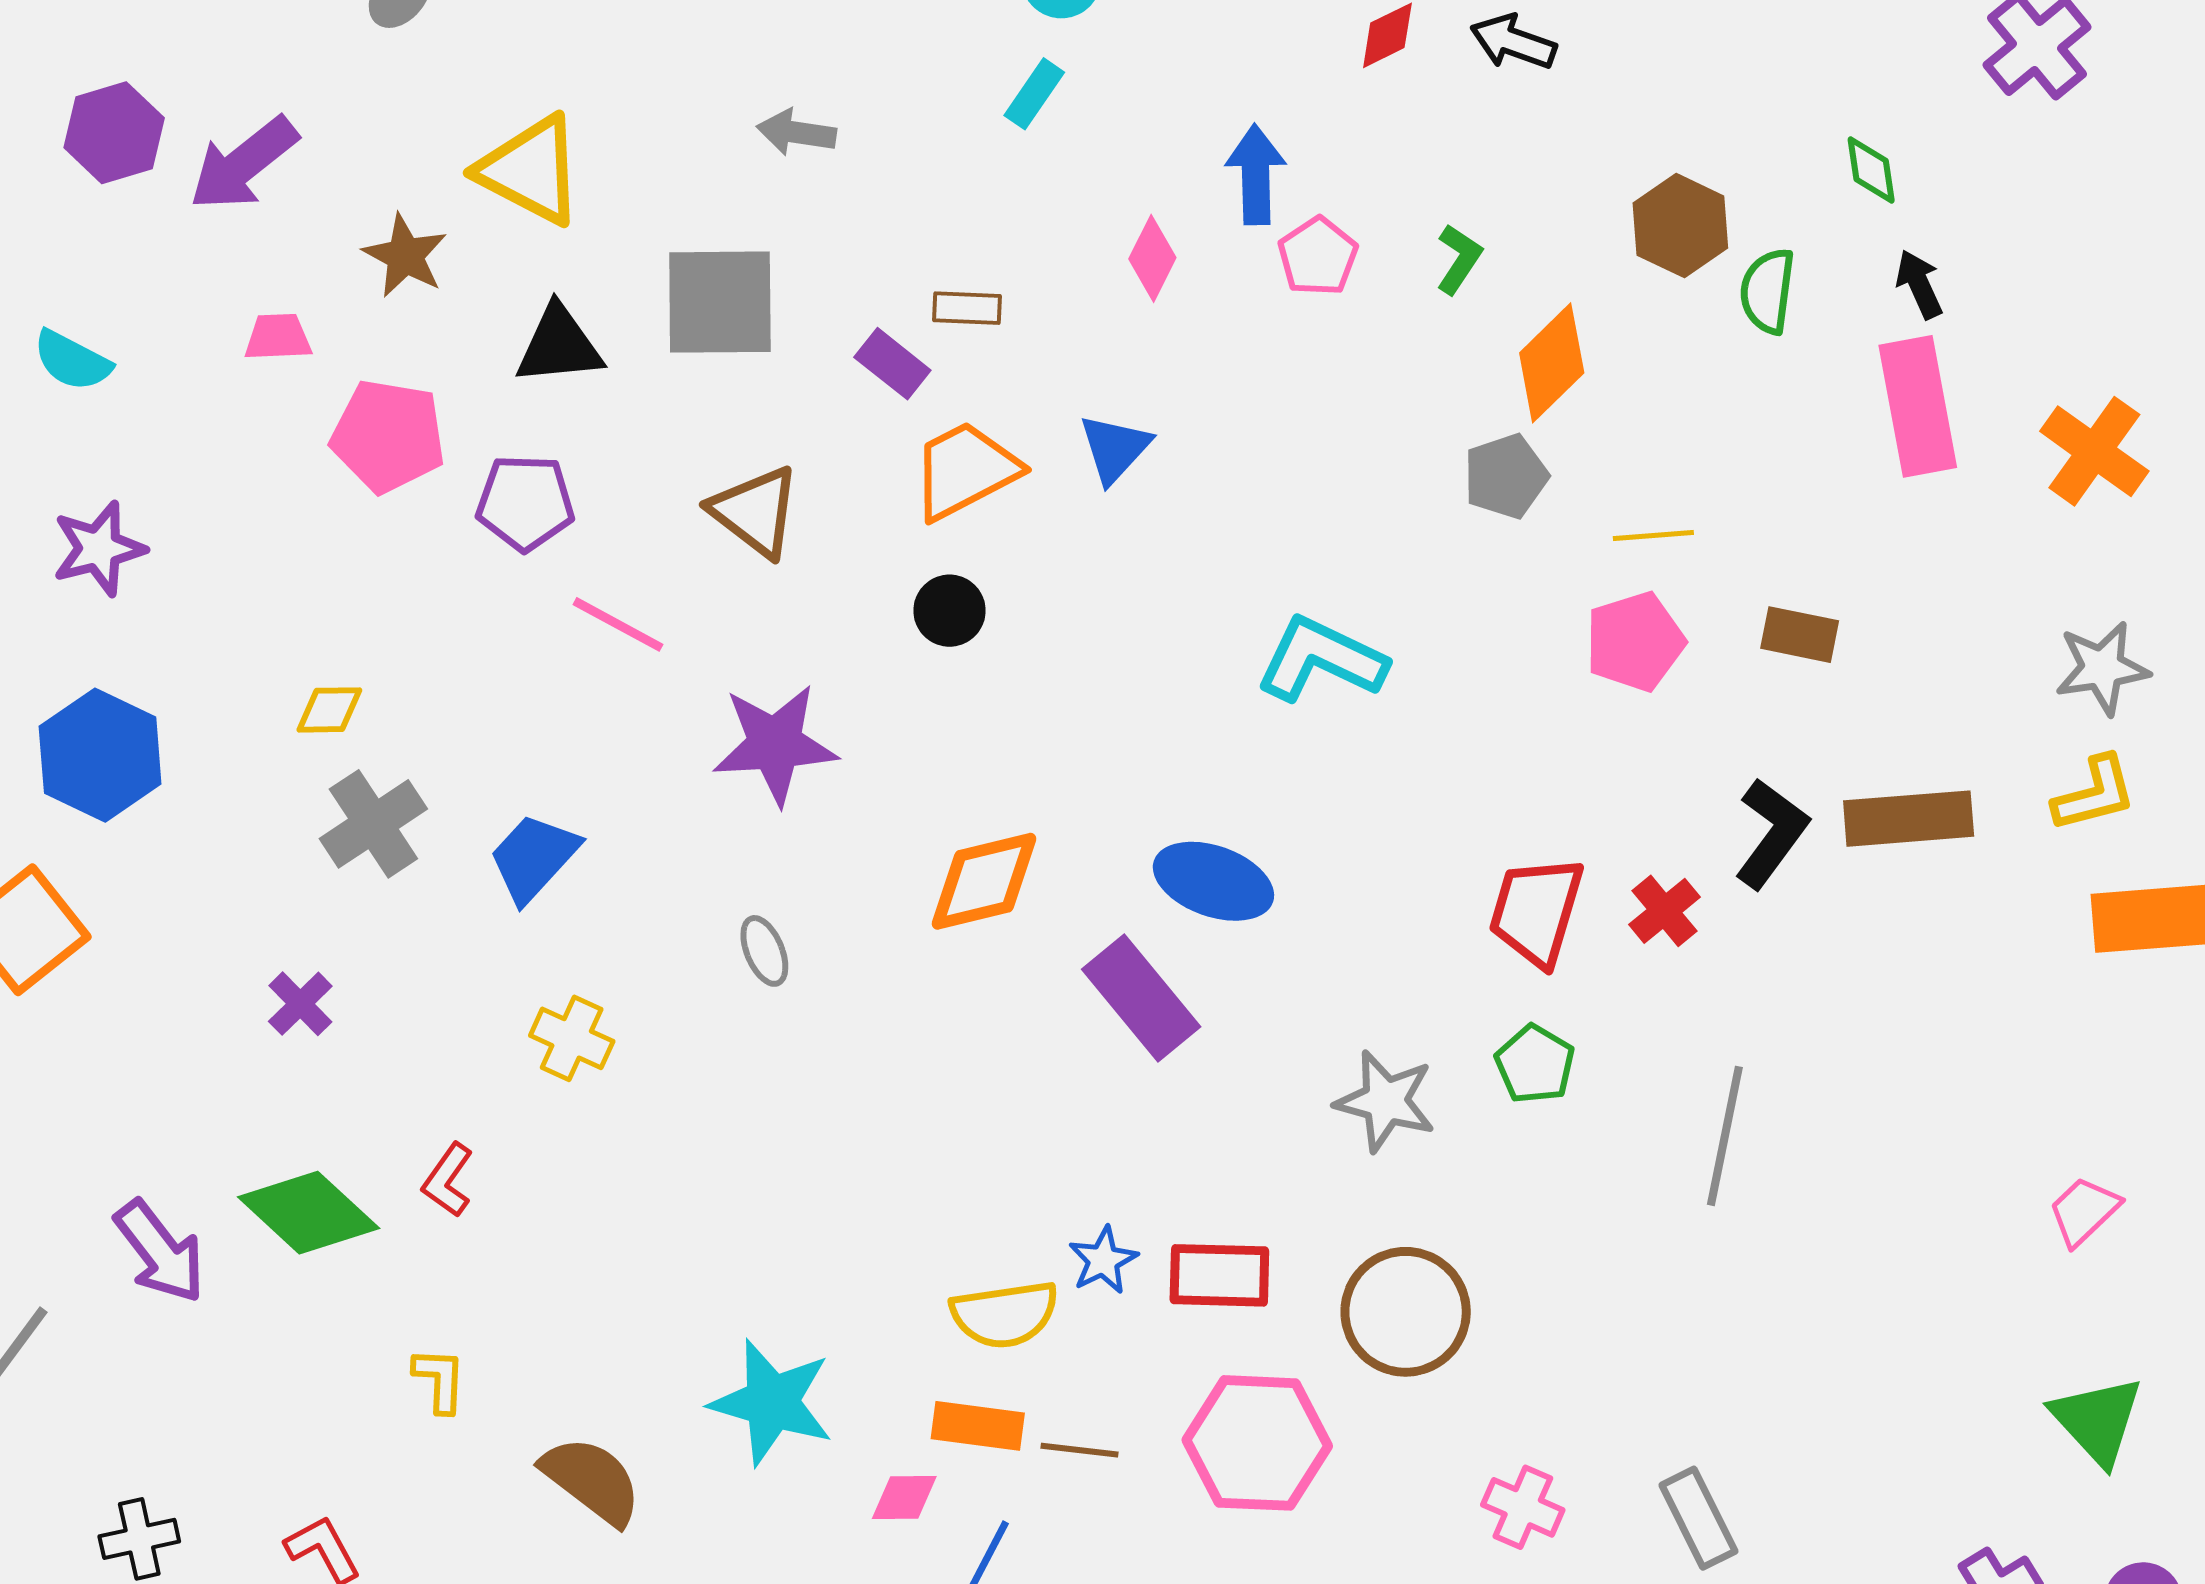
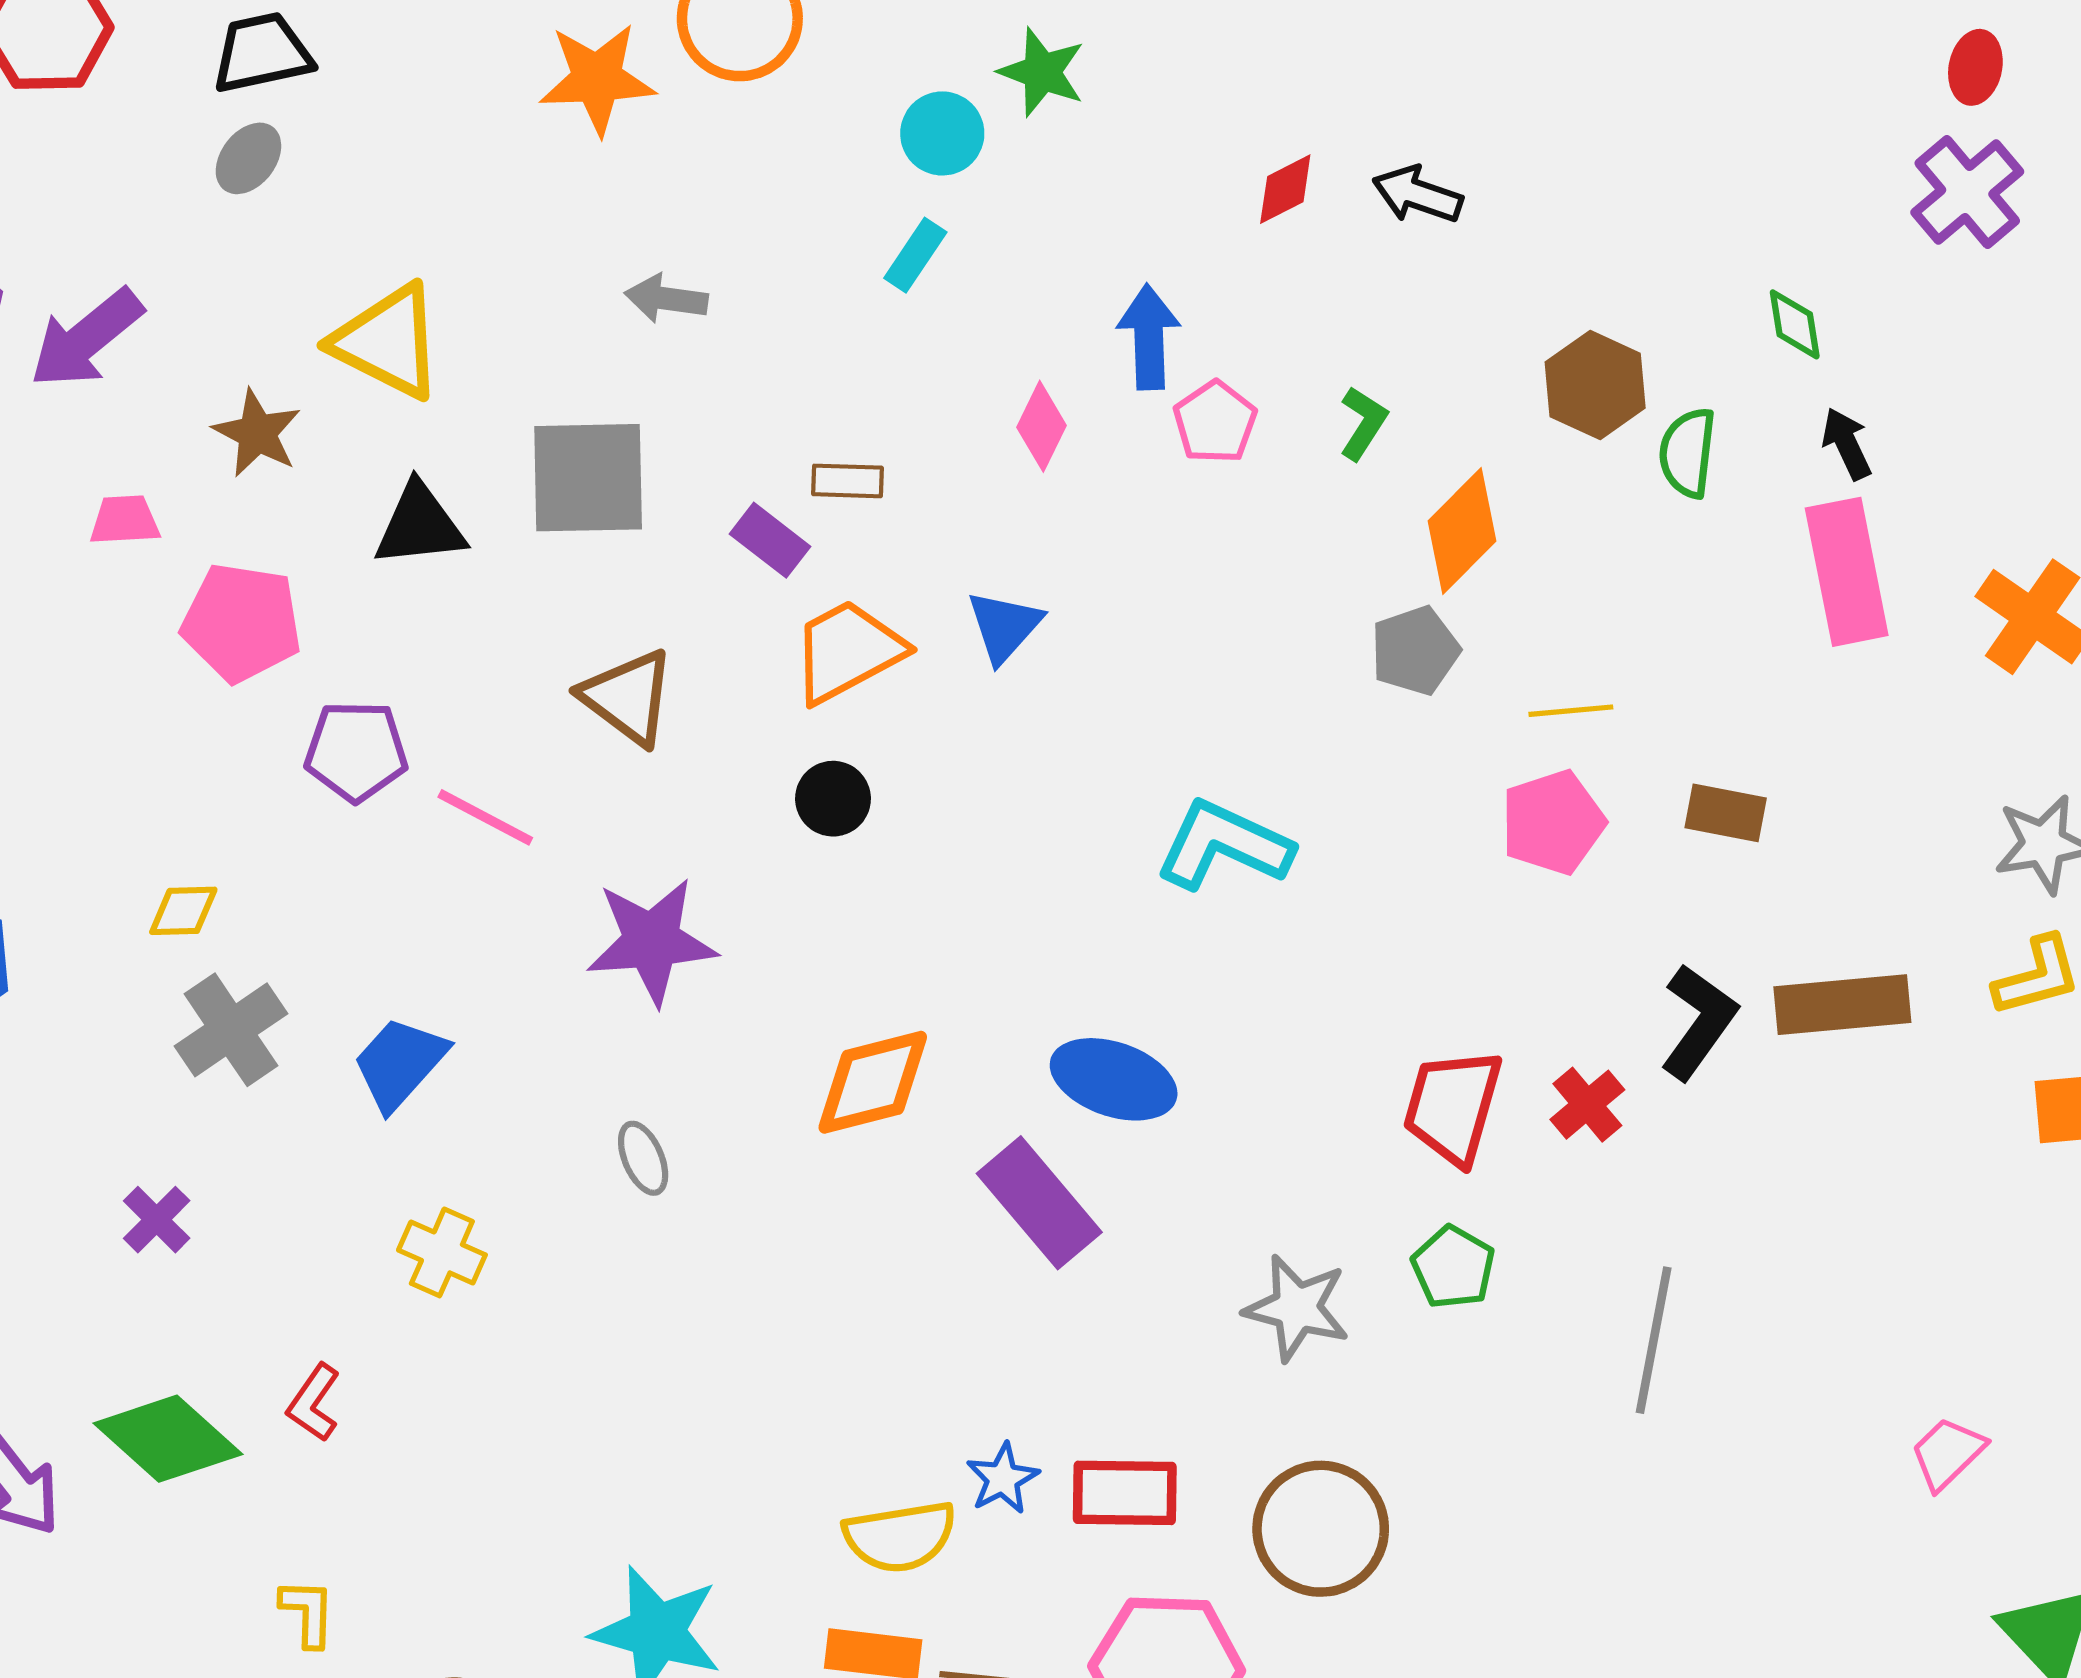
purple pentagon: (525, 503) -> (356, 751), moved
pink trapezoid: (2084, 1211) -> (1948, 1453), moved

